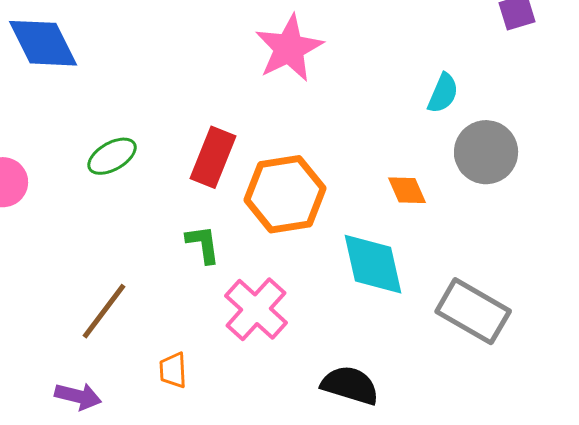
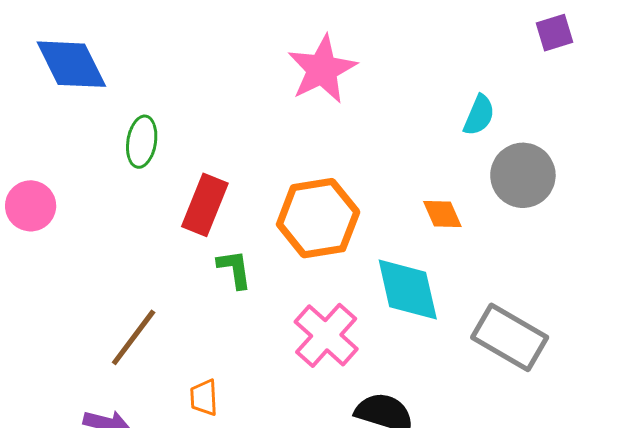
green ellipse: (112, 156) -> (142, 142), moved, turned -51
red rectangle: (213, 157) -> (205, 205), moved
pink cross: (256, 309) -> (326, 335), moved

